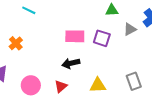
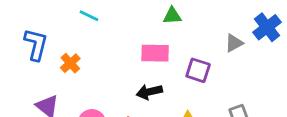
green triangle: (112, 10) -> (172, 16), moved
purple square: (102, 38) -> (198, 70), moved

